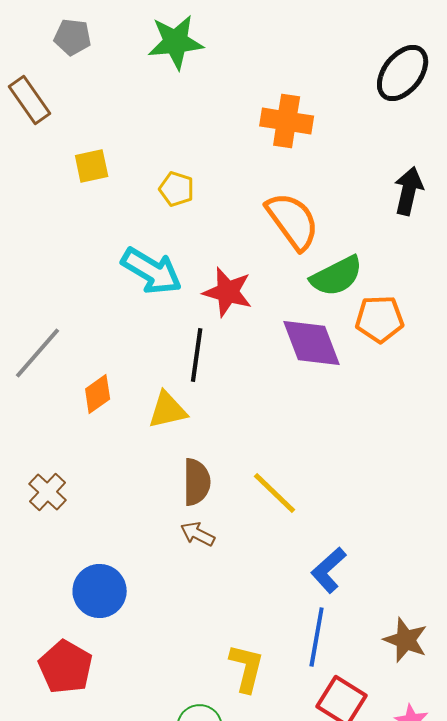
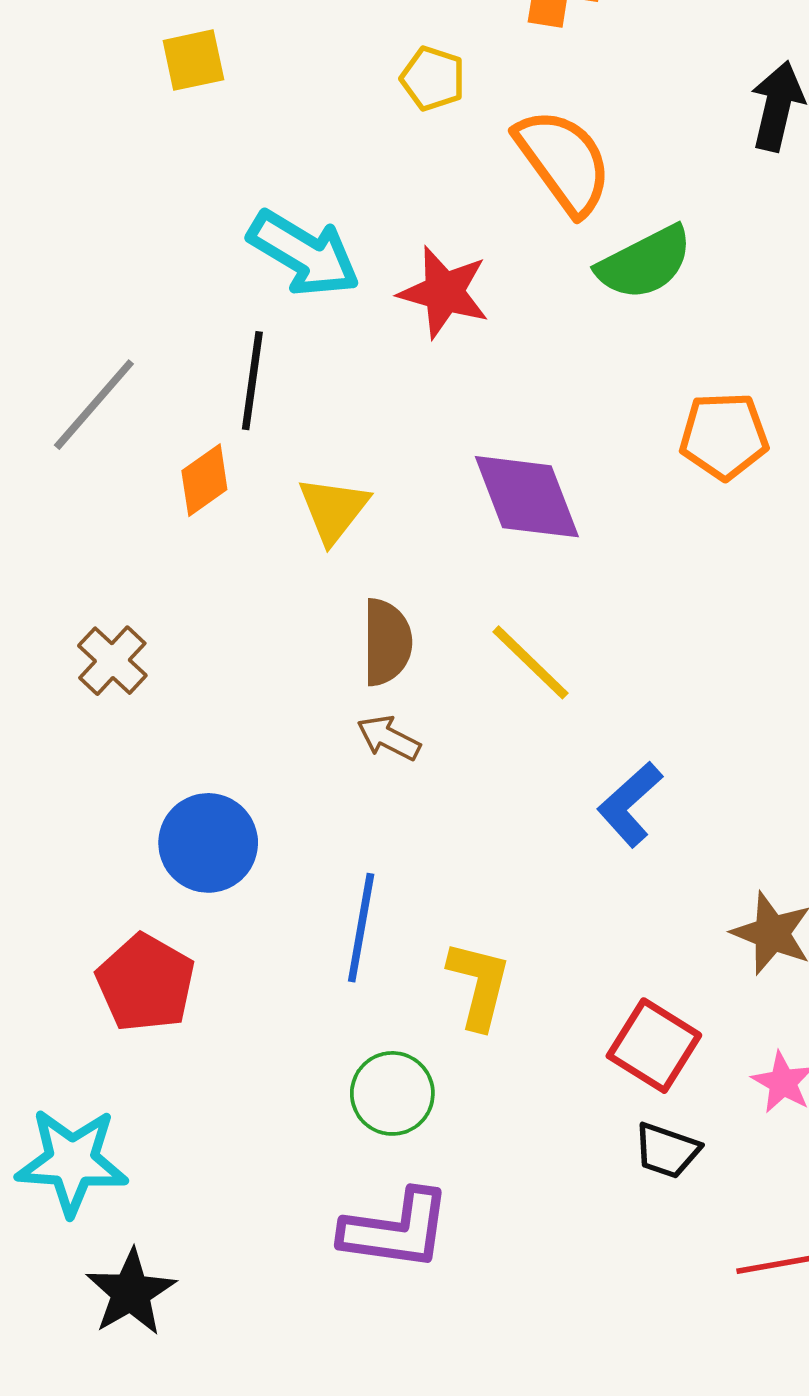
yellow pentagon: (177, 189) -> (433, 79), moved
orange pentagon: (380, 319) -> (724, 436), moved
purple diamond: (312, 343) -> (527, 497), moved
black line: (197, 355) -> (252, 381), moved
yellow triangle: (168, 410) -> (333, 510), turned -39
blue line: (317, 637) -> (361, 928), moved

